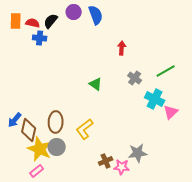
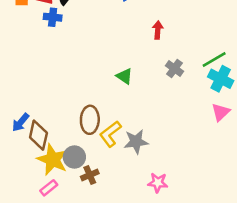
cyan cross: (155, 99) -> (221, 79), moved
brown ellipse: (56, 122) -> (90, 120), moved
gray star: (138, 153) -> (136, 142), moved
brown cross: (106, 161) -> (90, 175), moved

